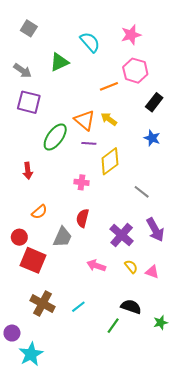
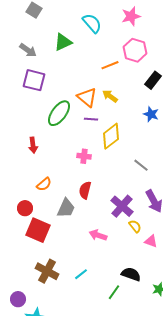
yellow semicircle: (131, 267) -> (135, 226), moved

